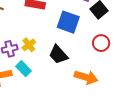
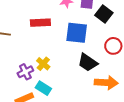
black trapezoid: (58, 55) -> (88, 62), moved

